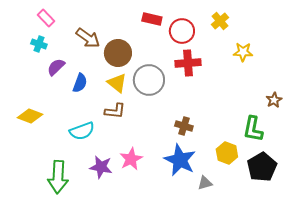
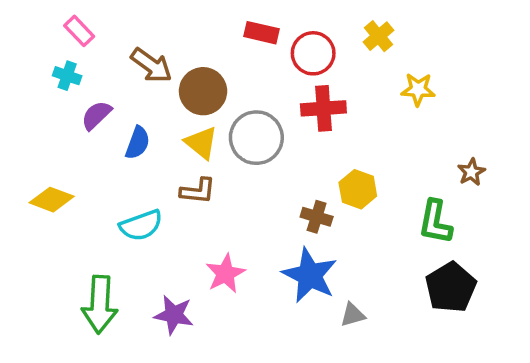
yellow hexagon: (227, 153) -> (358, 189), moved
purple star: (101, 167) -> (174, 315), moved

